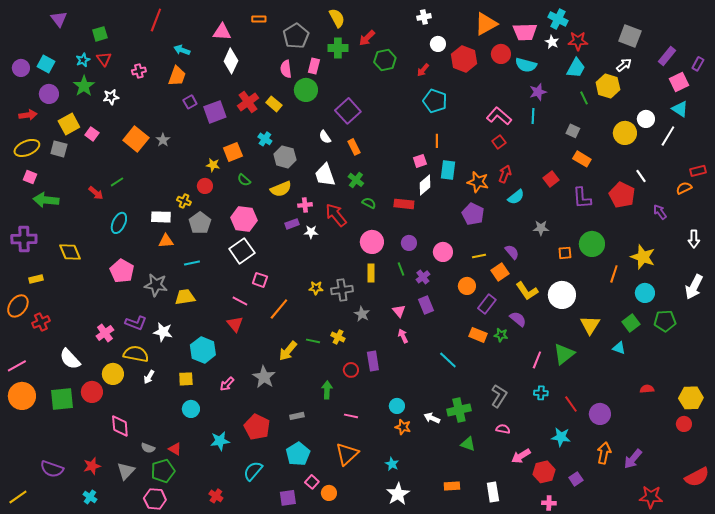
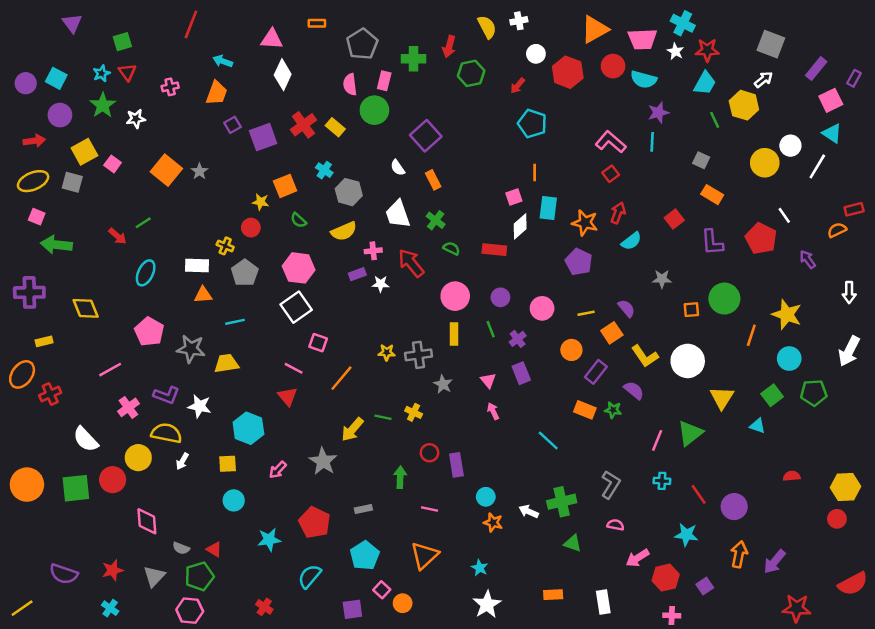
yellow semicircle: (337, 18) -> (487, 27), moved
red arrow: (367, 38) -> (449, 46), turned -30
purple rectangle: (373, 361) -> (456, 465), moved
pink line: (17, 366) -> (110, 370), moved

